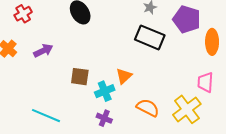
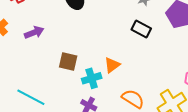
black rectangle: (150, 37) -> (141, 29), size x0.7

